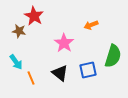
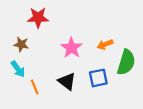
red star: (34, 16) -> (38, 18), turned -30
orange arrow: (91, 25) -> (105, 44), moved
brown star: (19, 31) -> (21, 44), moved

